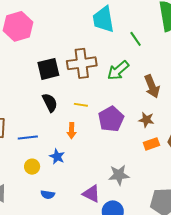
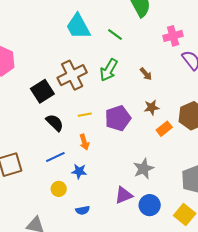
brown arrow: (152, 86) -> (146, 74), size x0.6
purple pentagon: (111, 119) -> (118, 118), turned 30
blue line: (28, 137) -> (55, 157), moved
purple triangle: (91, 194) -> (124, 195), turned -30

